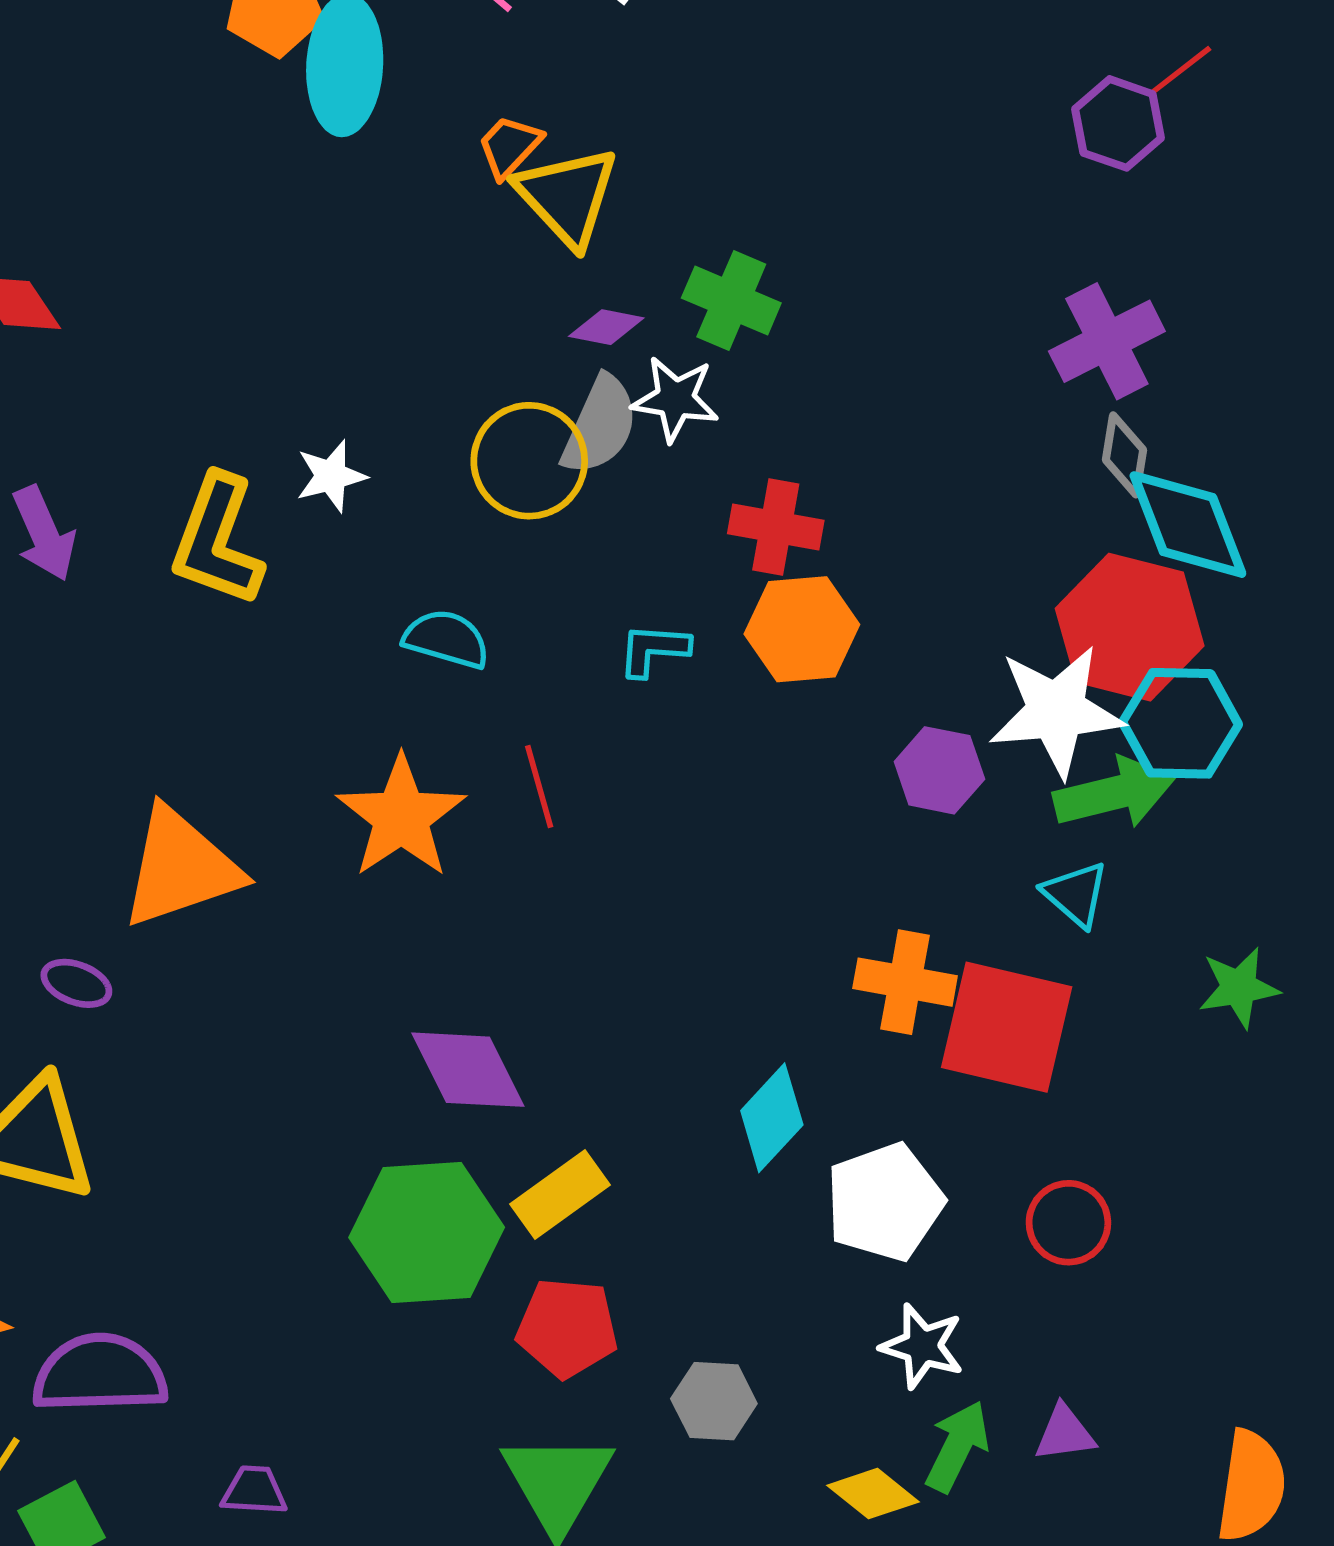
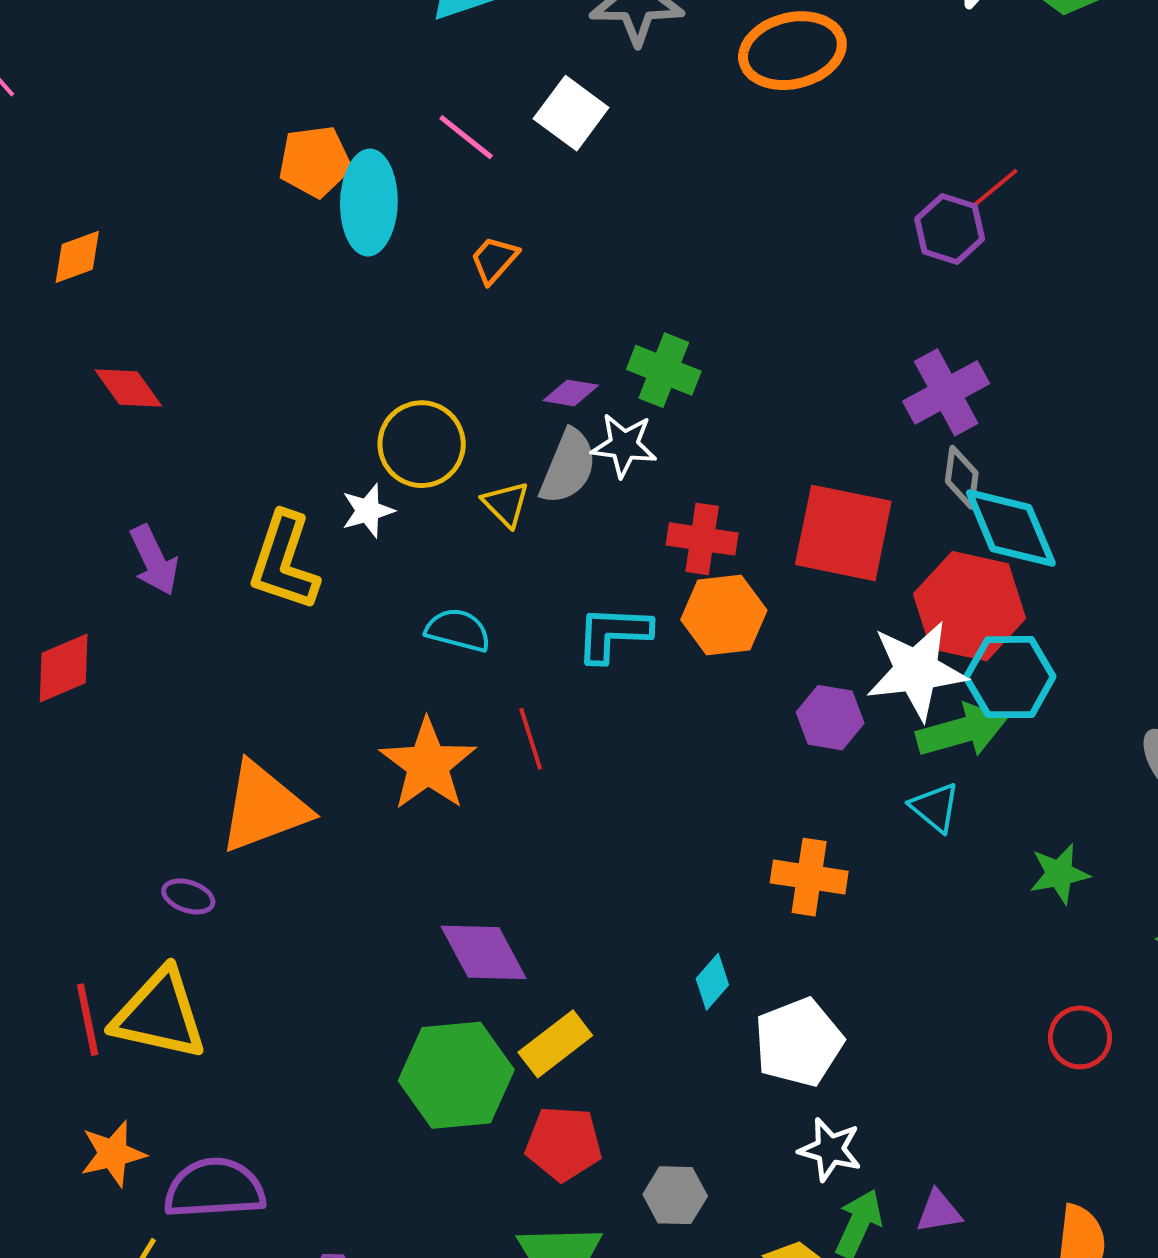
yellow triangle: (567, 196) -> (506, 504), moved, size x0.6
yellow circle: (529, 461) -> (422, 444), moved
cyan L-shape: (654, 650) -> (613, 634), size x1.4
red square: (1007, 1027) -> (843, 533), moved
cyan diamond: (772, 1118) -> (712, 982), size x0.7
red circle: (1068, 1223) -> (1080, 1037), moved

